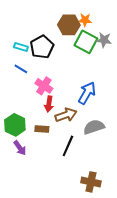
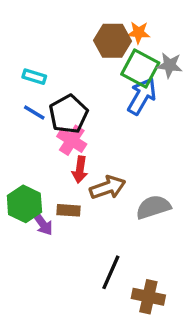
black pentagon: (42, 47) -> (68, 114), moved
blue arrow: (87, 93) -> (142, 96), moved
black line: (68, 146) -> (111, 272), moved
purple arrow: (20, 148) -> (42, 223), moved

